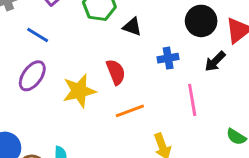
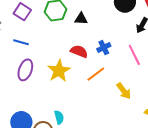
blue cross: (168, 58) -> (104, 48), moved
red semicircle: (116, 72) -> (79, 51), turned -30

